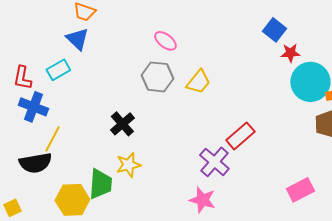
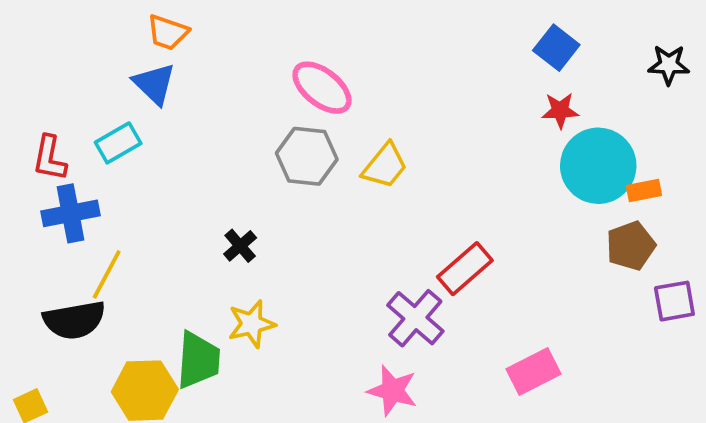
blue square: (274, 30) -> (556, 48), moved
pink ellipse: (165, 41) -> (322, 88), size x1.4
blue cross: (33, 107) -> (70, 213), turned -32
black cross: (122, 124) -> (240, 246), size x0.7
pink rectangle: (300, 190) -> (533, 372), moved

